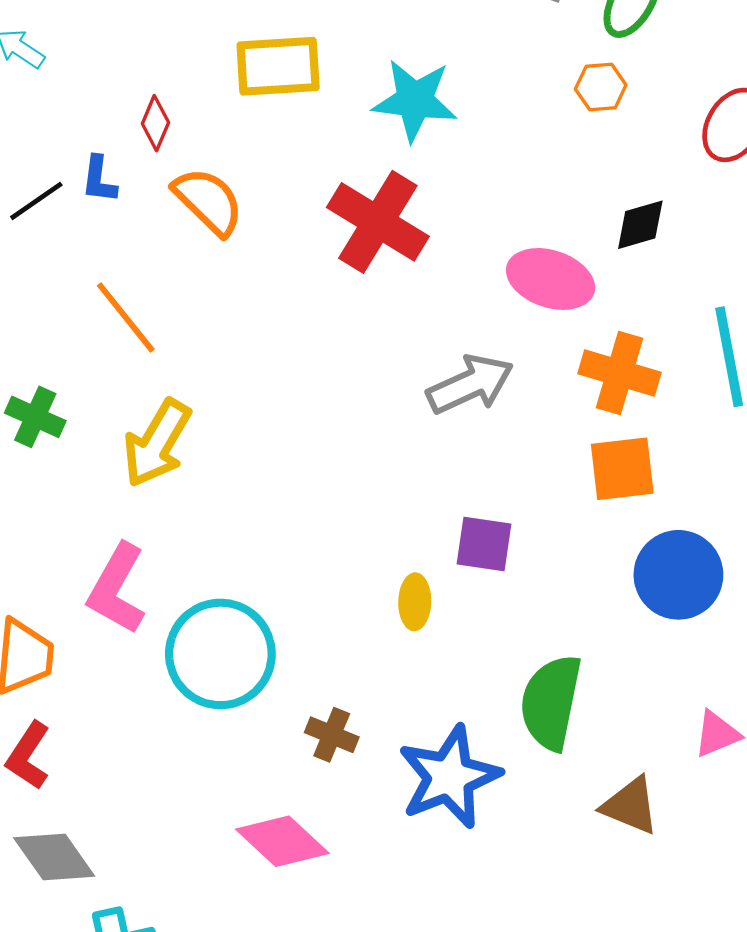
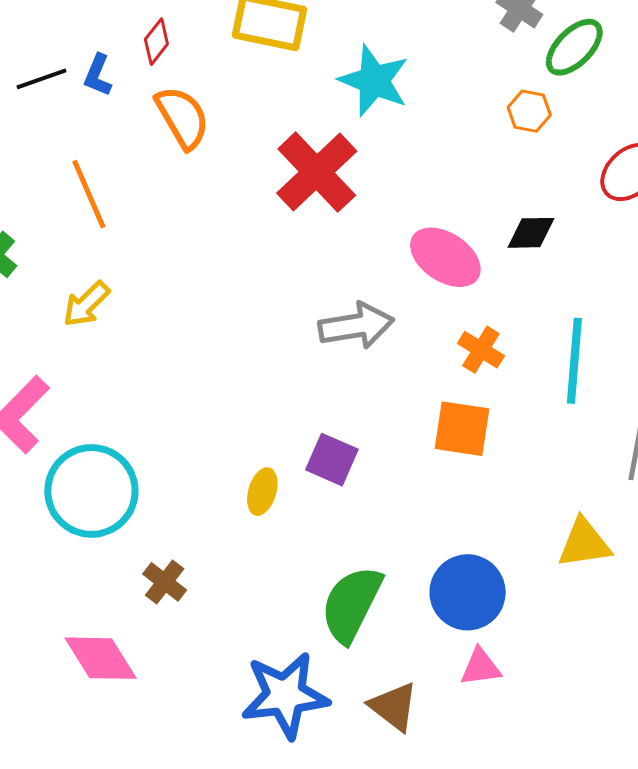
orange cross: (620, 373) -> (481, 350), size x0.7
yellow arrow: (157, 443) -> (86, 304), size x0.7
blue circle: (678, 575) -> (468, 592), moved
blue star: (449, 777) -> (285, 695), moved

